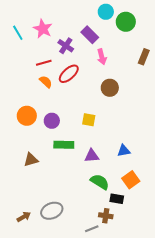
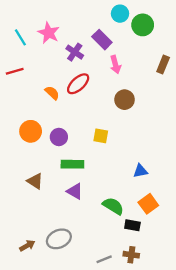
red line: (44, 63) -> (15, 71), moved
purple triangle: (92, 156) -> (75, 191), moved, turned 35
brown triangle: (31, 160) -> (35, 181), turned 49
brown cross: (106, 216) -> (131, 255), moved

